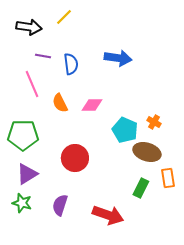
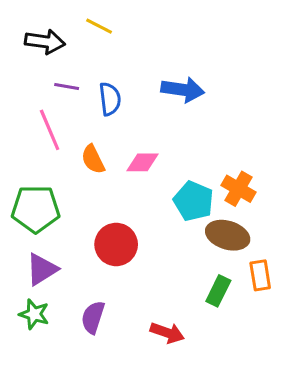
yellow line: (64, 17) -> (99, 26), turned 72
orange cross: (154, 122) -> (238, 189), size x1.5
red arrow: (108, 215) -> (167, 333), size x0.7

